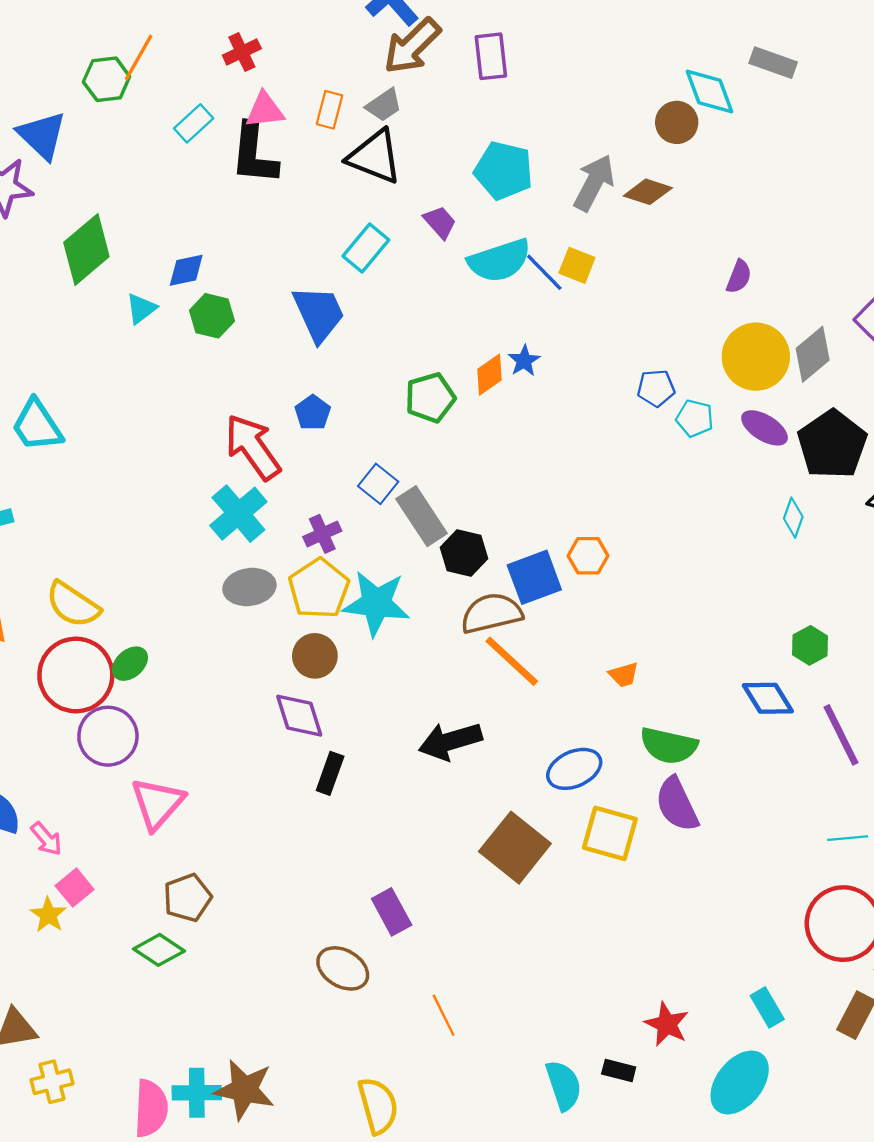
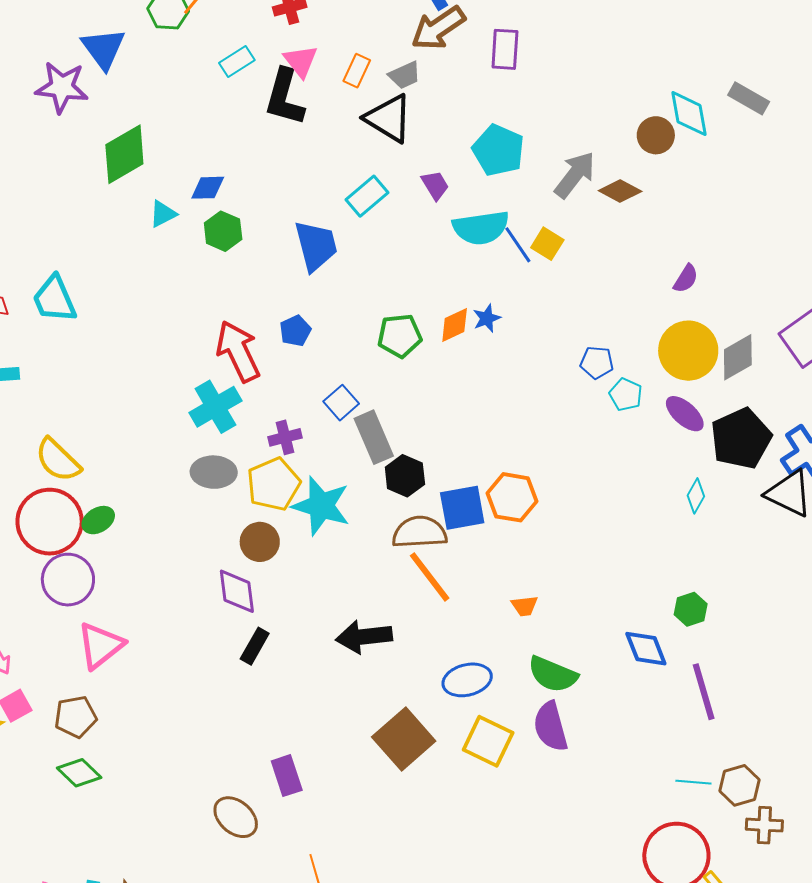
pink triangle: (265, 110) -> (301, 61), turned 48
orange hexagon: (588, 556) -> (512, 497), size x1.4
brown pentagon: (187, 898) -> (76, 717), moved

